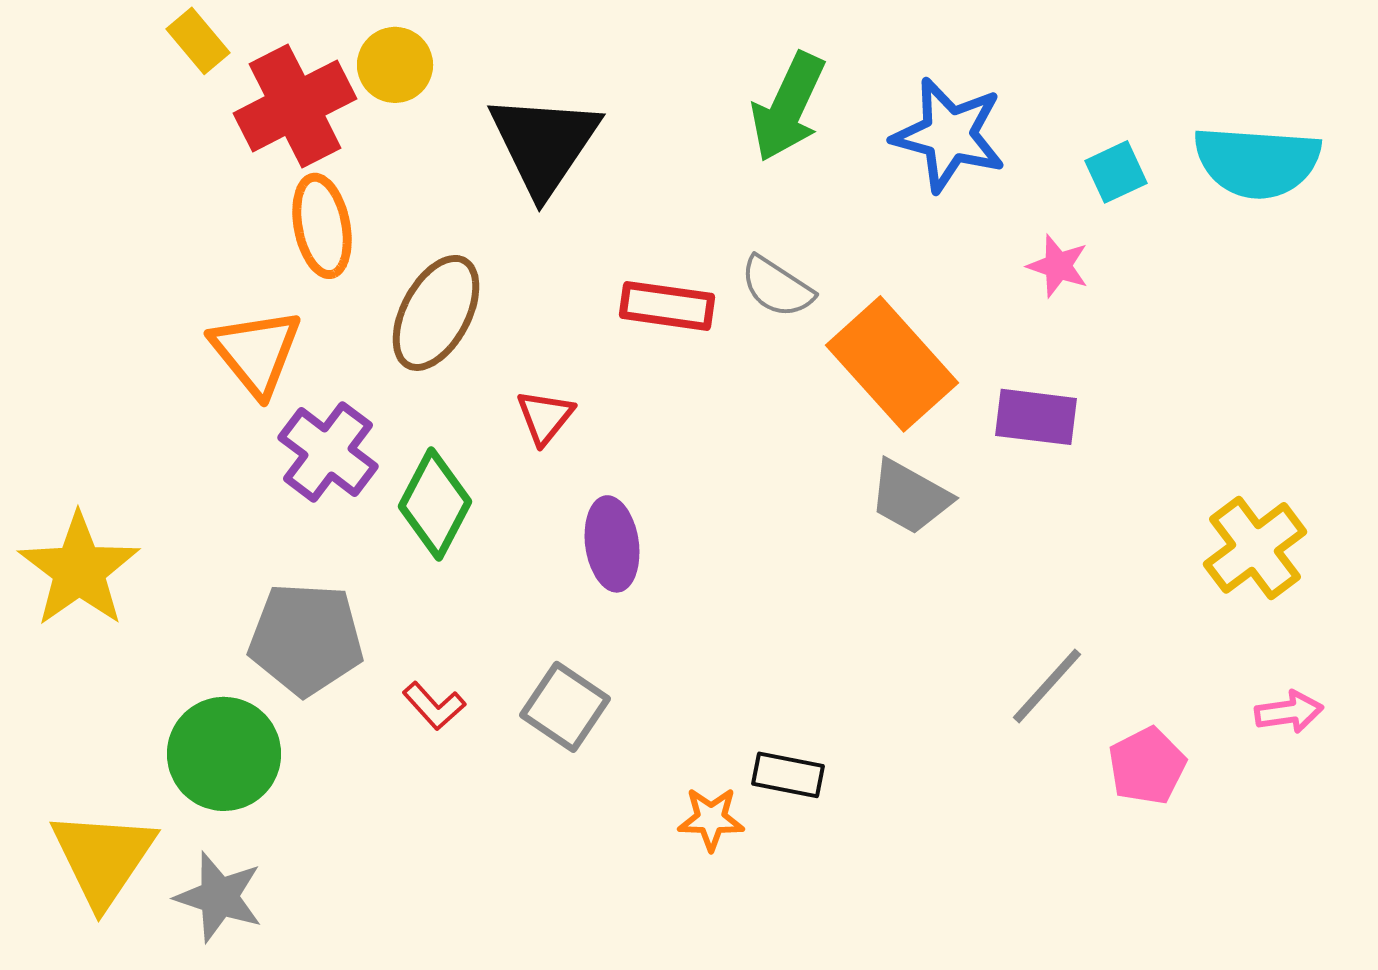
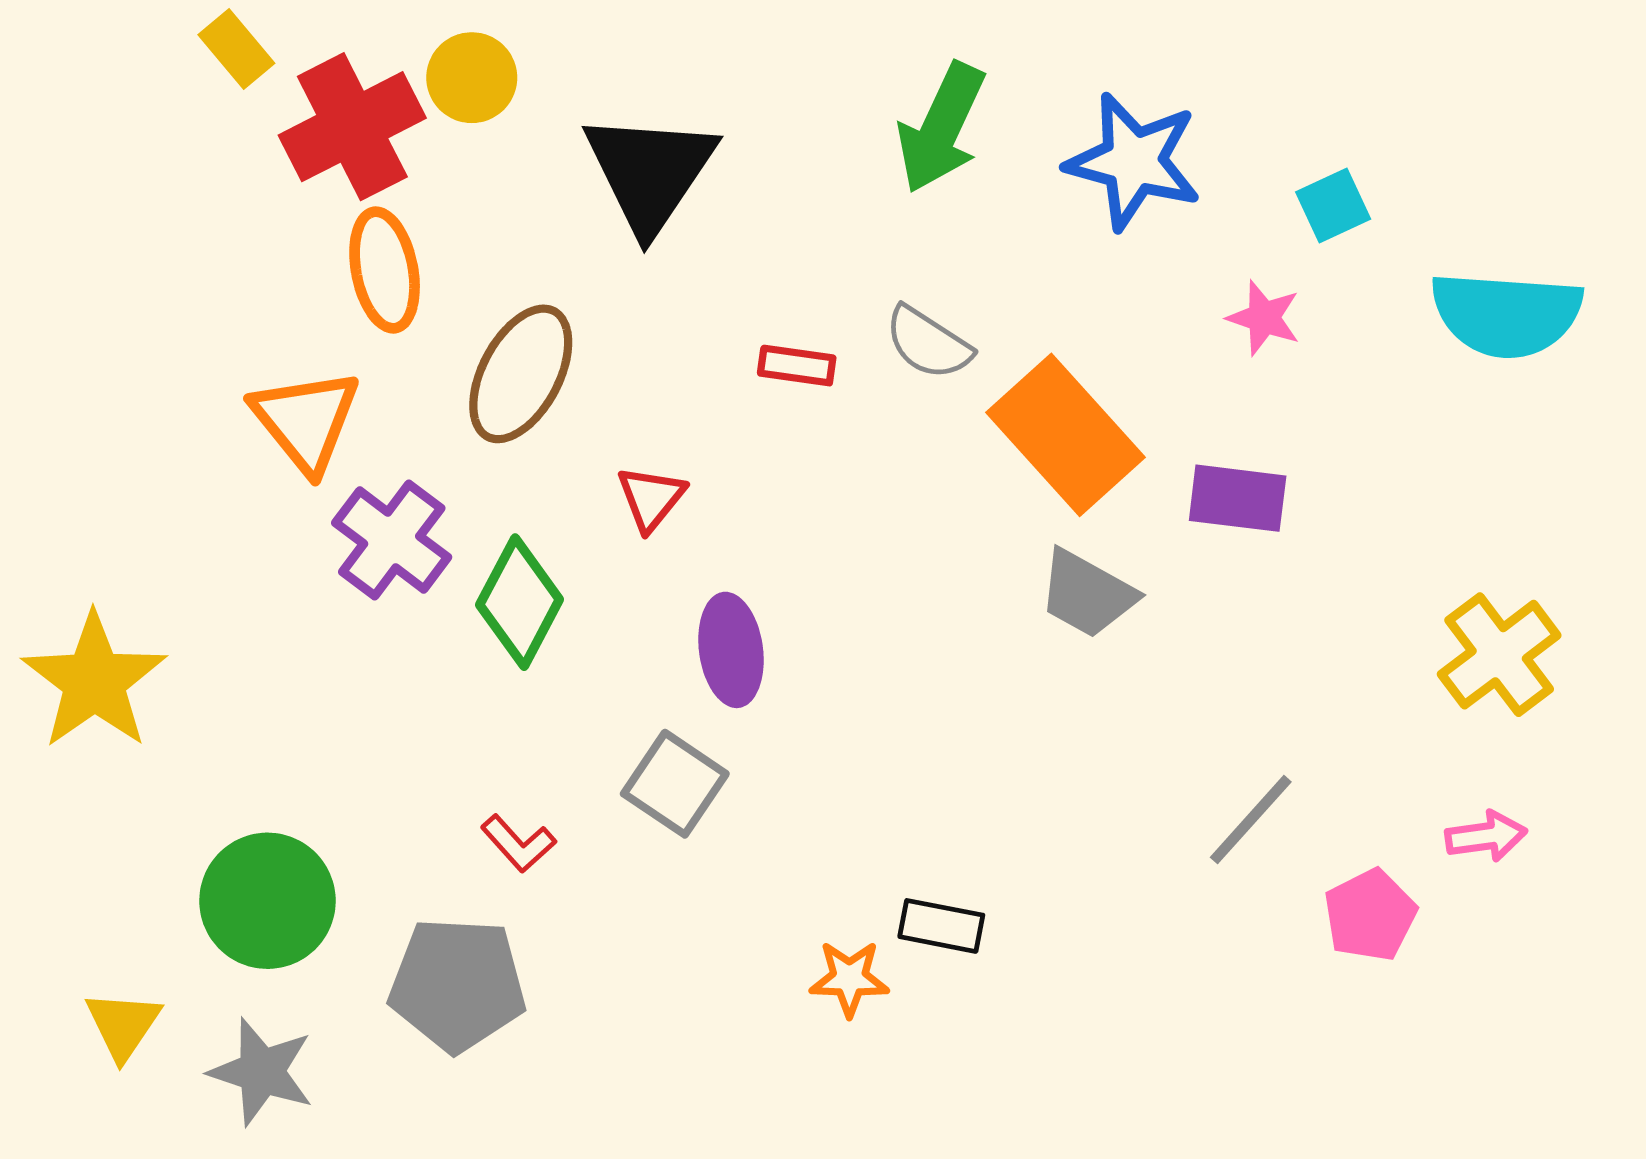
cyan semicircle: (1257, 162) -> (1506, 314), moved
red rectangle: (667, 306) -> (797, 366), size x0.7
gray pentagon: (306, 639) -> (457, 984), moved
gray square: (565, 707) -> (675, 784), moved
pink arrow: (1289, 712) -> (1486, 836), moved
yellow triangle: (103, 858) -> (123, 1025), size x0.6

